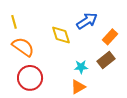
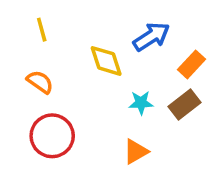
yellow line: (14, 22) -> (42, 30), moved
orange semicircle: (23, 47) -> (40, 82), size x0.7
cyan star: (81, 67) -> (141, 103), moved

